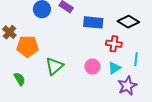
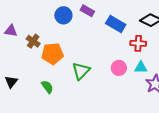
blue rectangle: (93, 22) -> (116, 24), turned 30
cyan triangle: (114, 68) -> (141, 67), turned 40

